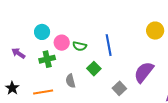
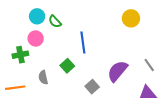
yellow circle: (155, 31) -> (131, 18), moved
cyan circle: (42, 32) -> (37, 16), moved
green semicircle: (80, 46) -> (55, 22), moved, turned 32

